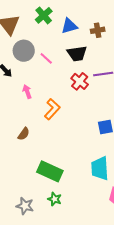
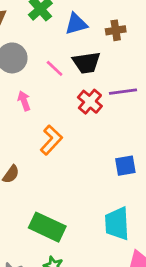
pink line: (46, 58) -> (55, 68), moved
pink arrow: (27, 92) -> (24, 101), moved

